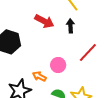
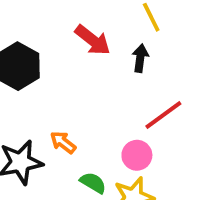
pink circle: (58, 65) -> (137, 155), moved

